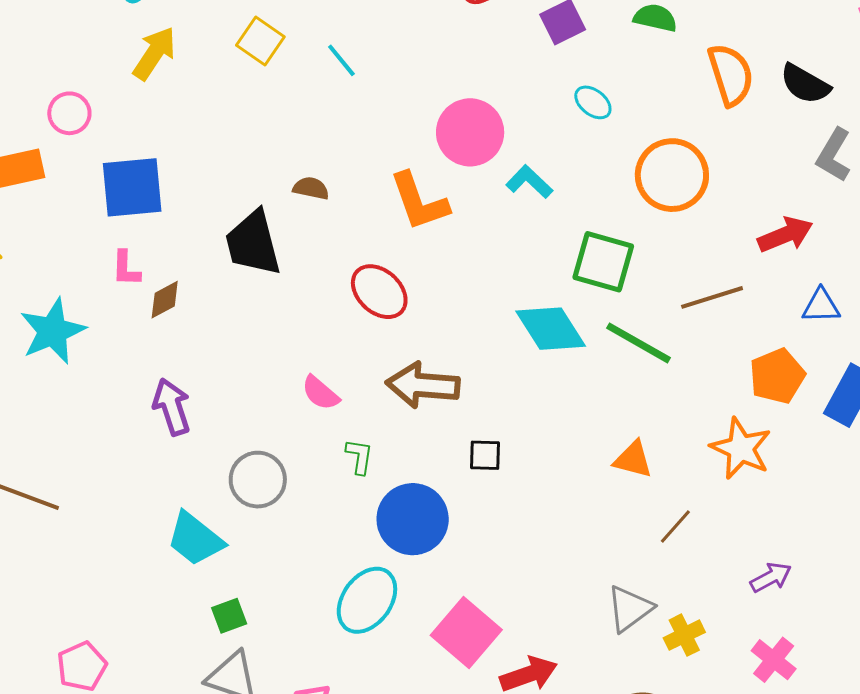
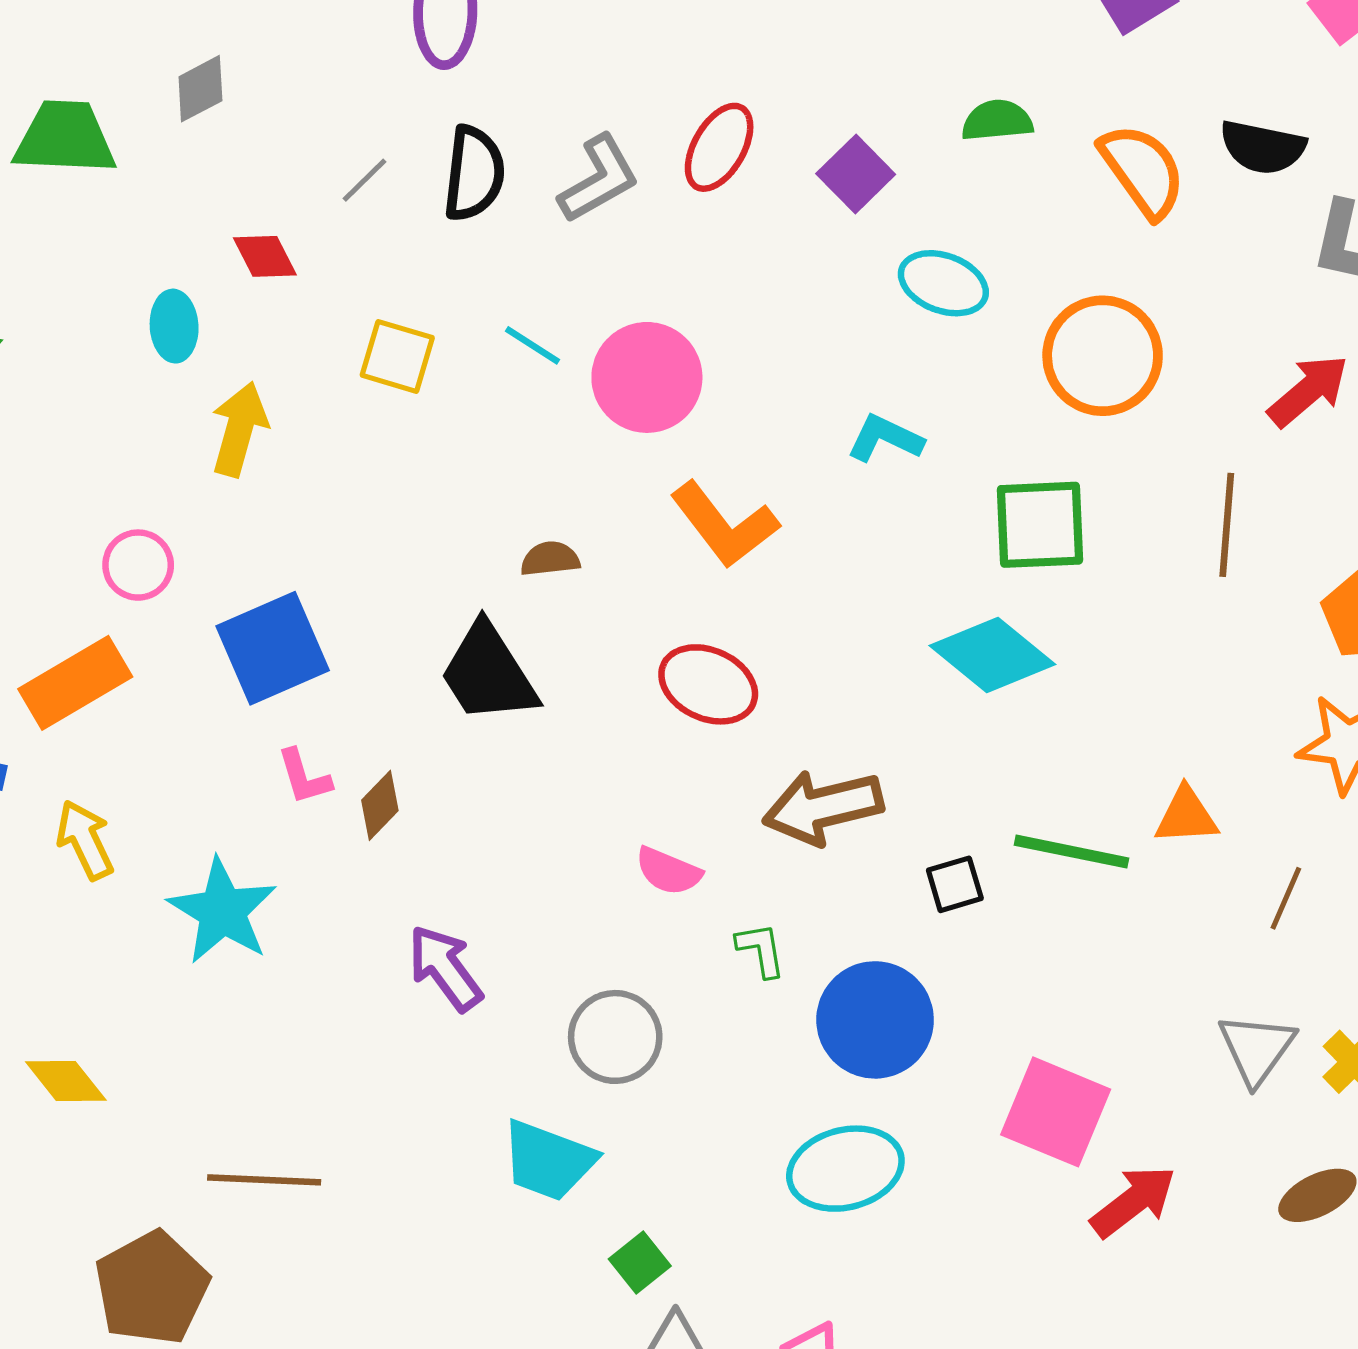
cyan ellipse: (593, 102) -> (943, 283), size x1.4
pink circle: (470, 132) -> (647, 377), moved
brown line: (712, 297) -> (1227, 525), turned -50
green line: (638, 343) -> (1072, 852), moved
cyan ellipse: (367, 600) -> (845, 1169), turned 58
pink square: (466, 632) -> (1056, 1112), moved

